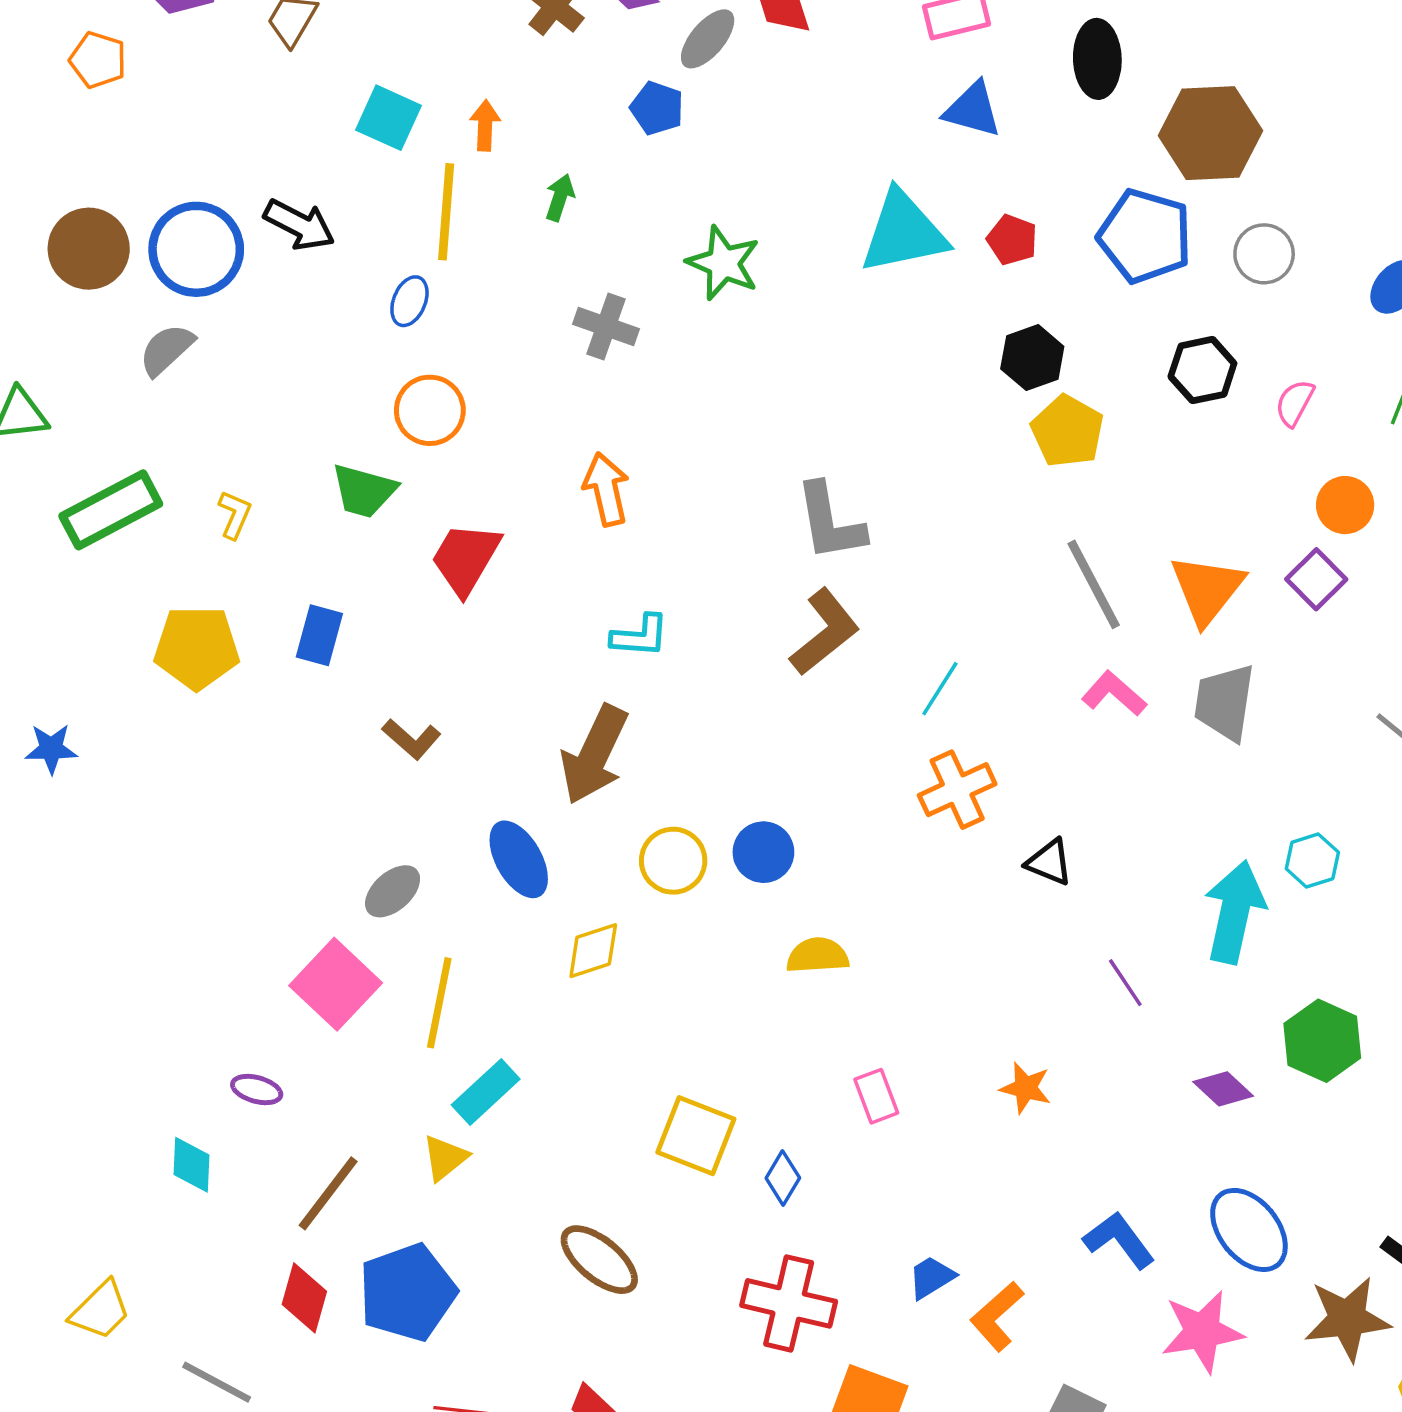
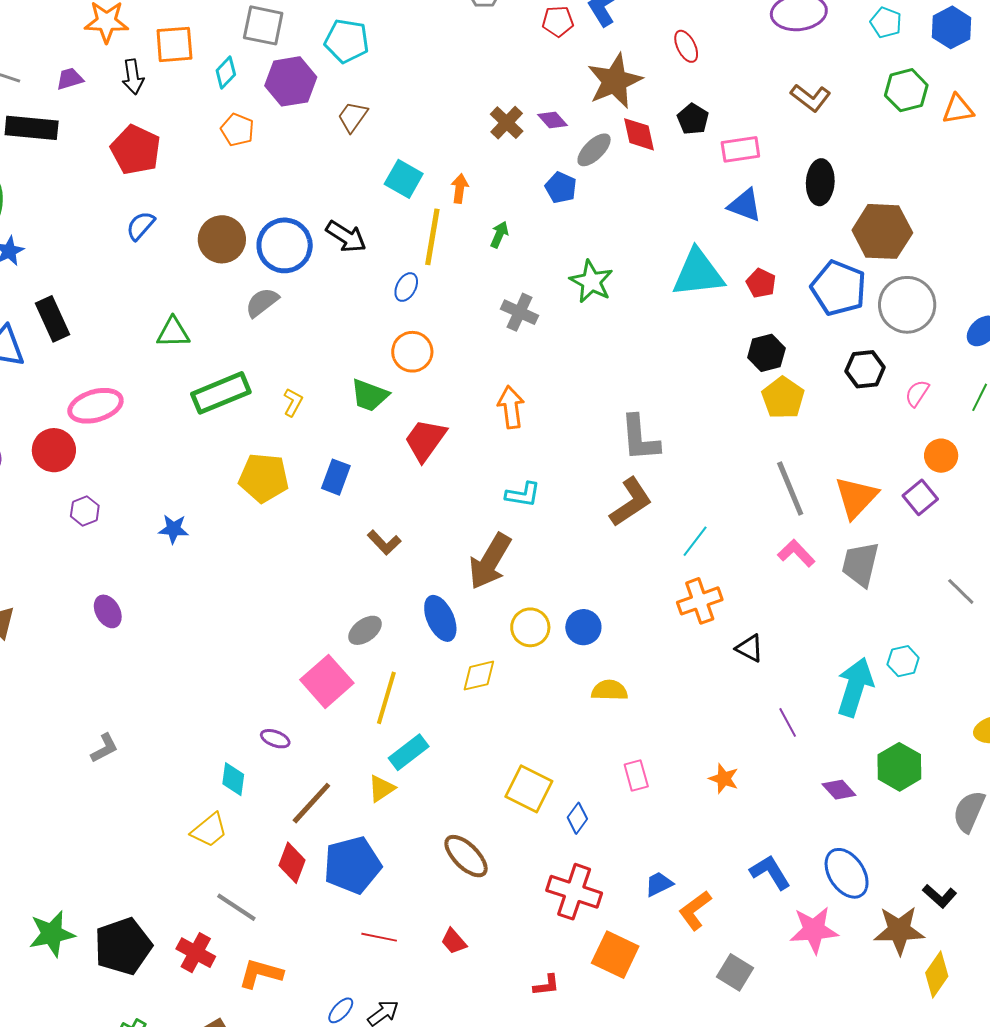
gray circle: (1264, 254) -> (907, 305), size x1.6
yellow trapezoid: (100, 1310) -> (209, 830), moved

